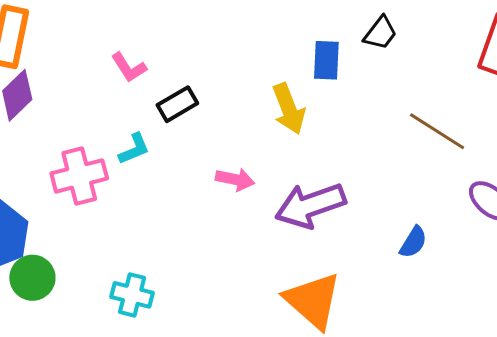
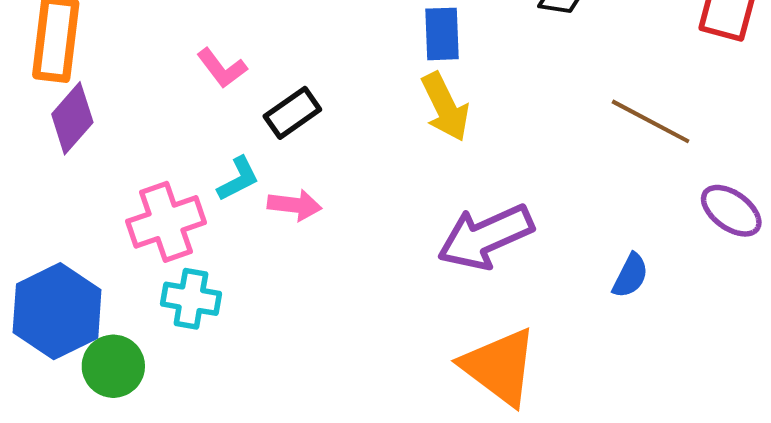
blue rectangle: (326, 60) -> (442, 34), moved
pink arrow: (235, 179) -> (295, 205), moved
cyan cross: (132, 295) -> (191, 299), moved

